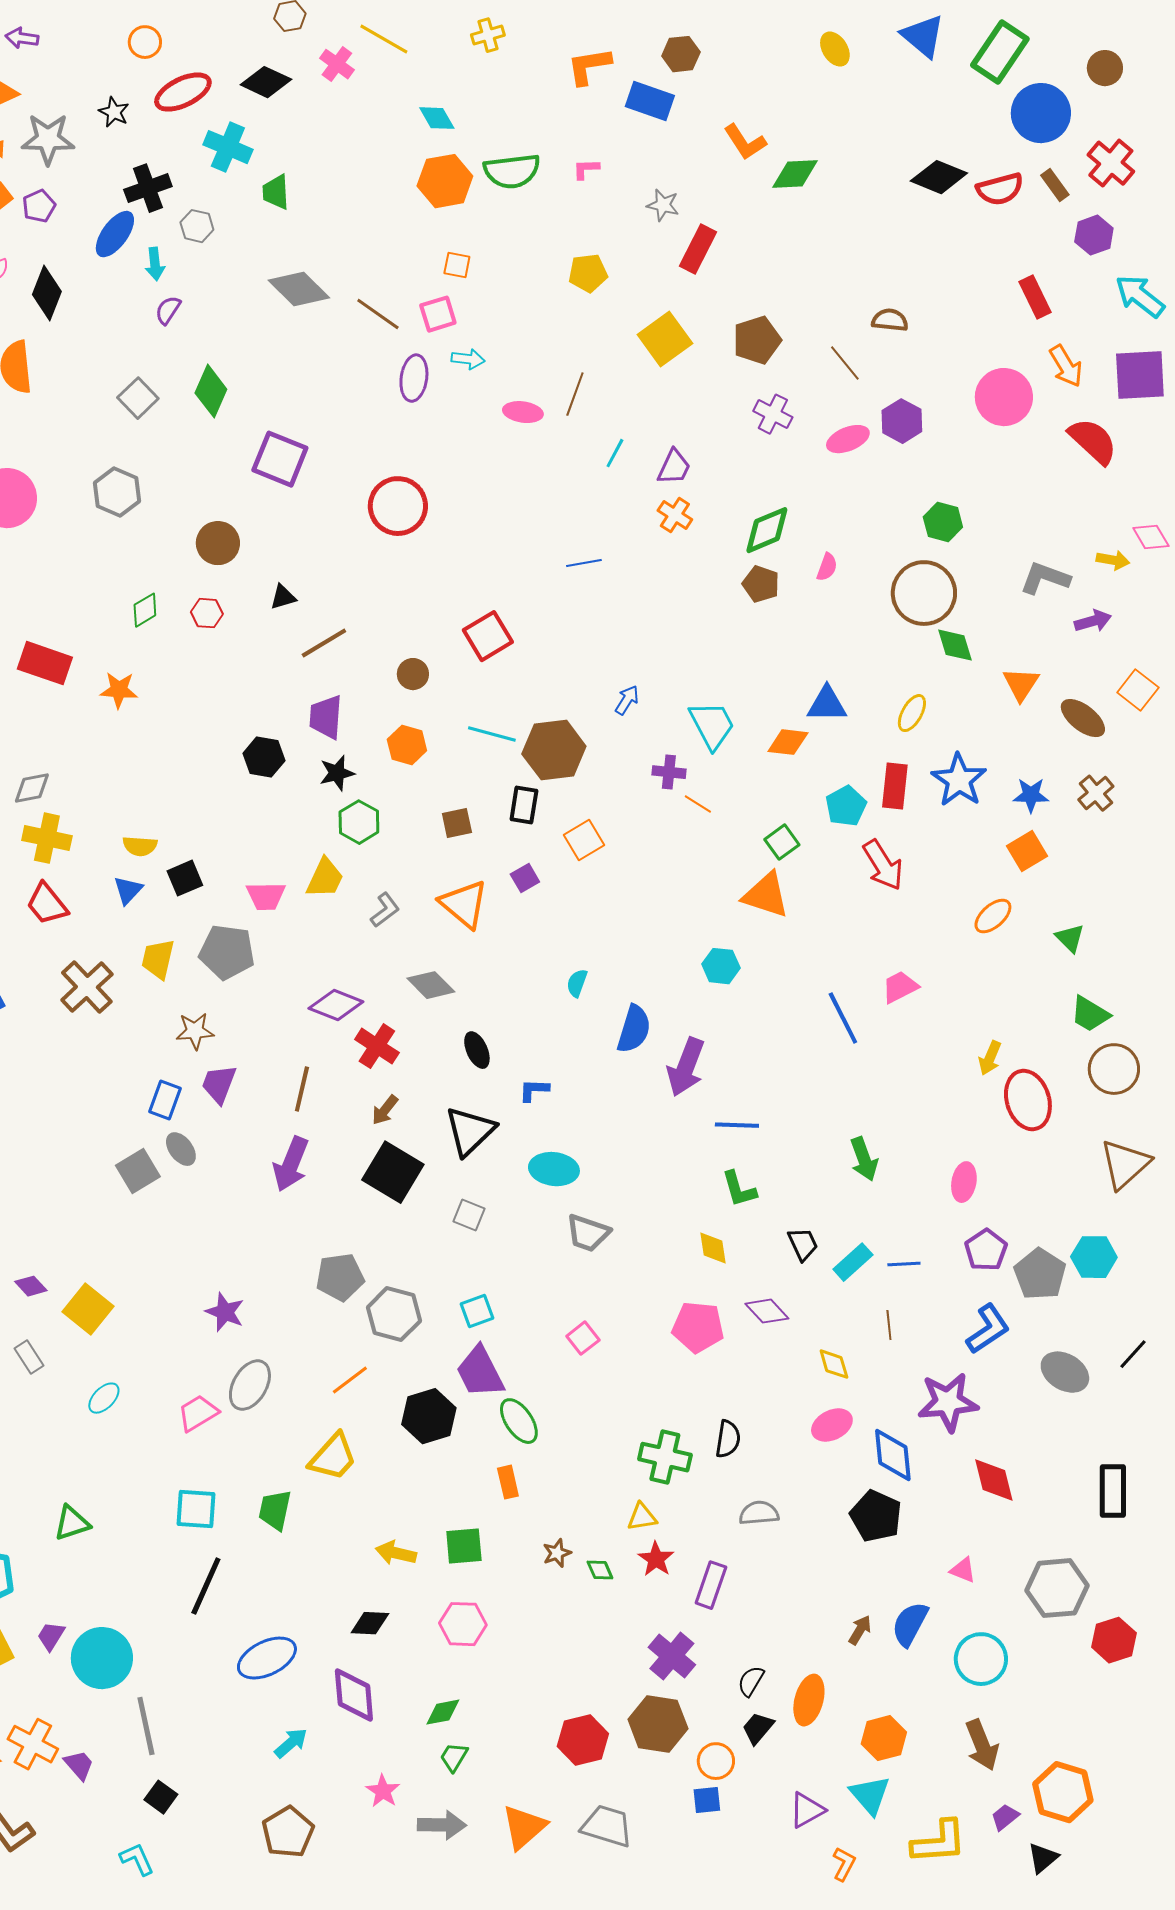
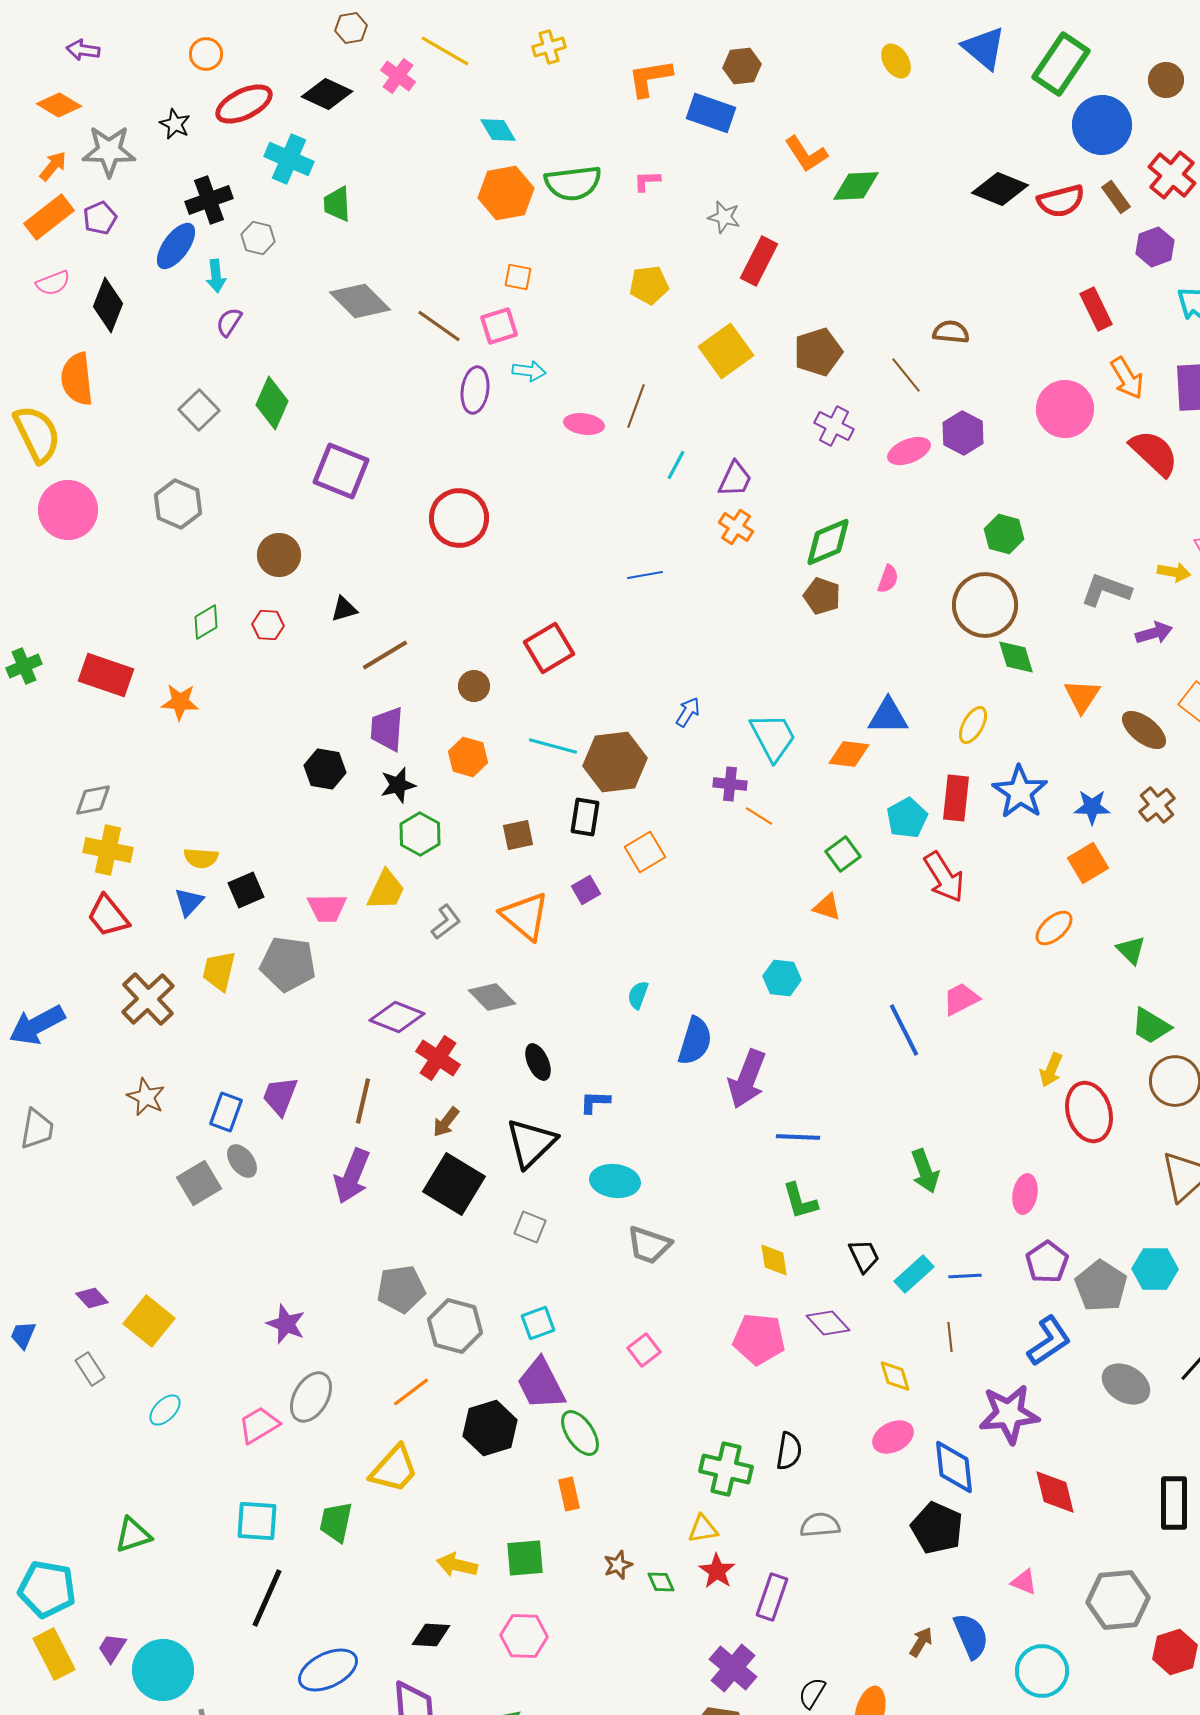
orange triangle: (766, 895) -> (827, 907), size x0.6
brown star: (195, 1031) -> (146, 1097), moved, turned 30
blue semicircle: (910, 1624) -> (971, 1636), turned 129

